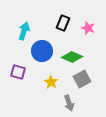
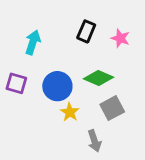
blue circle: (42, 51) -> (57, 86), moved
purple square: (18, 72) -> (16, 83), moved

